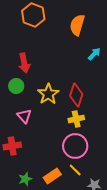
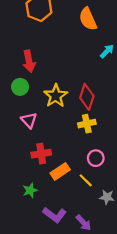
orange semicircle: (77, 25) -> (88, 19), turned -40
red cross: (12, 146) -> (41, 154), moved
pink circle: (75, 146) -> (96, 158), moved, size x0.6
orange rectangle: (52, 176) -> (60, 171), moved

